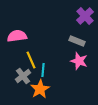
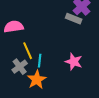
gray rectangle: (77, 41) -> (74, 19), moved
pink star: (79, 61) -> (74, 62), moved

